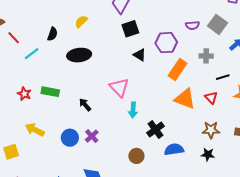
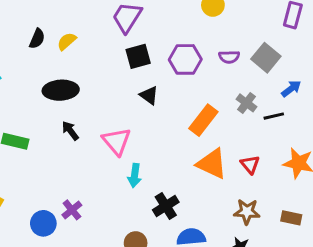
black semicircle: (52, 34) -> (37, 39), moved
purple hexagon: (166, 43) -> (185, 59), moved
gray cross: (206, 56) -> (246, 103), turned 32
black line: (223, 77) -> (274, 116), moved
black arrow: (85, 105) -> (70, 131), moved
blue circle: (70, 138) -> (43, 223), moved

